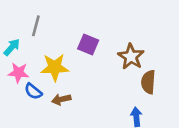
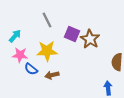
gray line: (36, 26) -> (47, 20), moved, turned -42
brown star: (131, 57) -> (90, 39), moved

